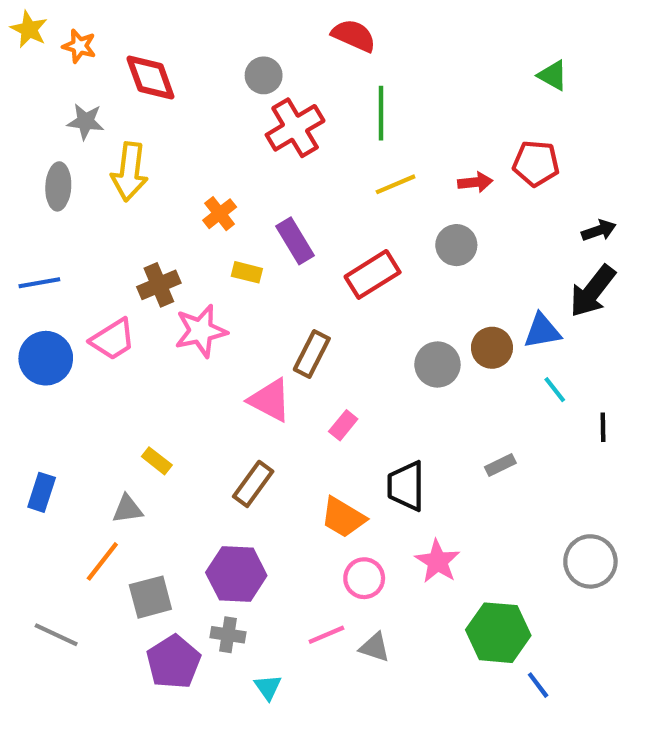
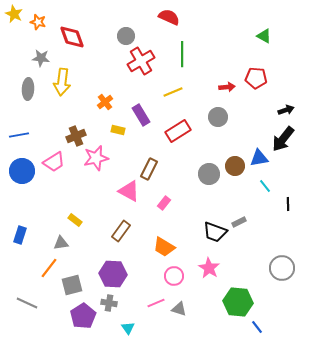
yellow line: (396, 184) -> (173, 92), moved
black trapezoid: (406, 486) -> (215, 232), moved, turned -70

